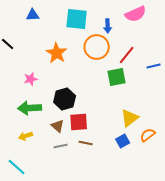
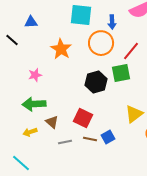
blue triangle: (33, 15) -> (31, 22), moved
black hexagon: (65, 99) -> (96, 82), moved
red square: (79, 122) -> (83, 118), turned 30
brown triangle: (58, 126) -> (52, 122), moved
blue square: (123, 141) -> (108, 137), moved

